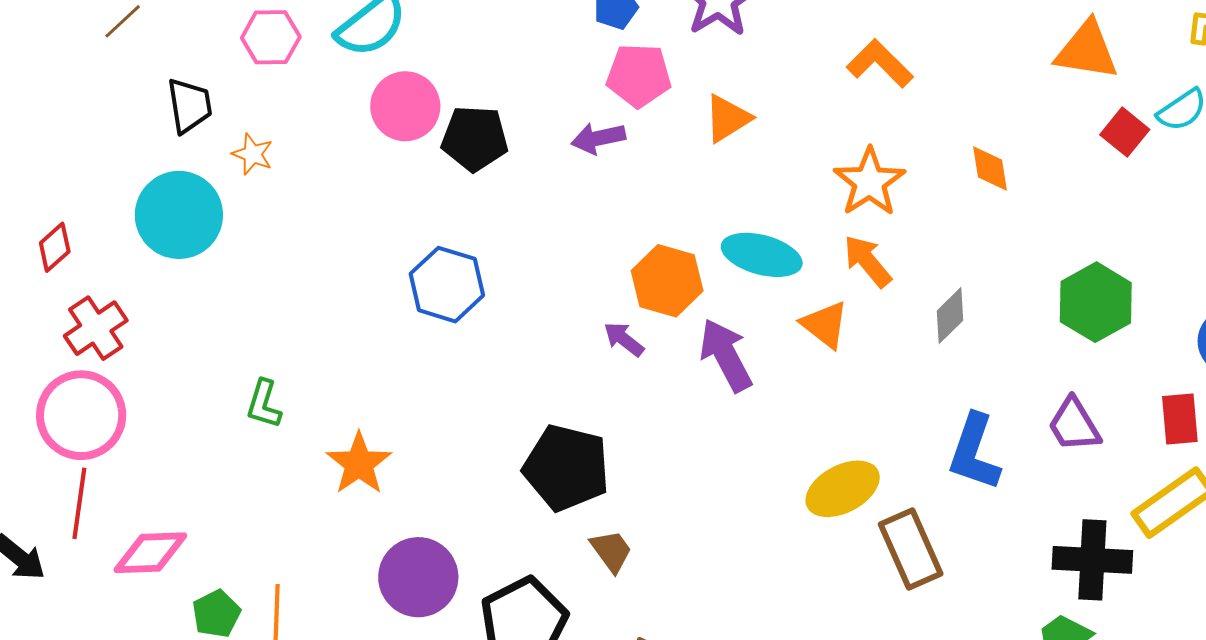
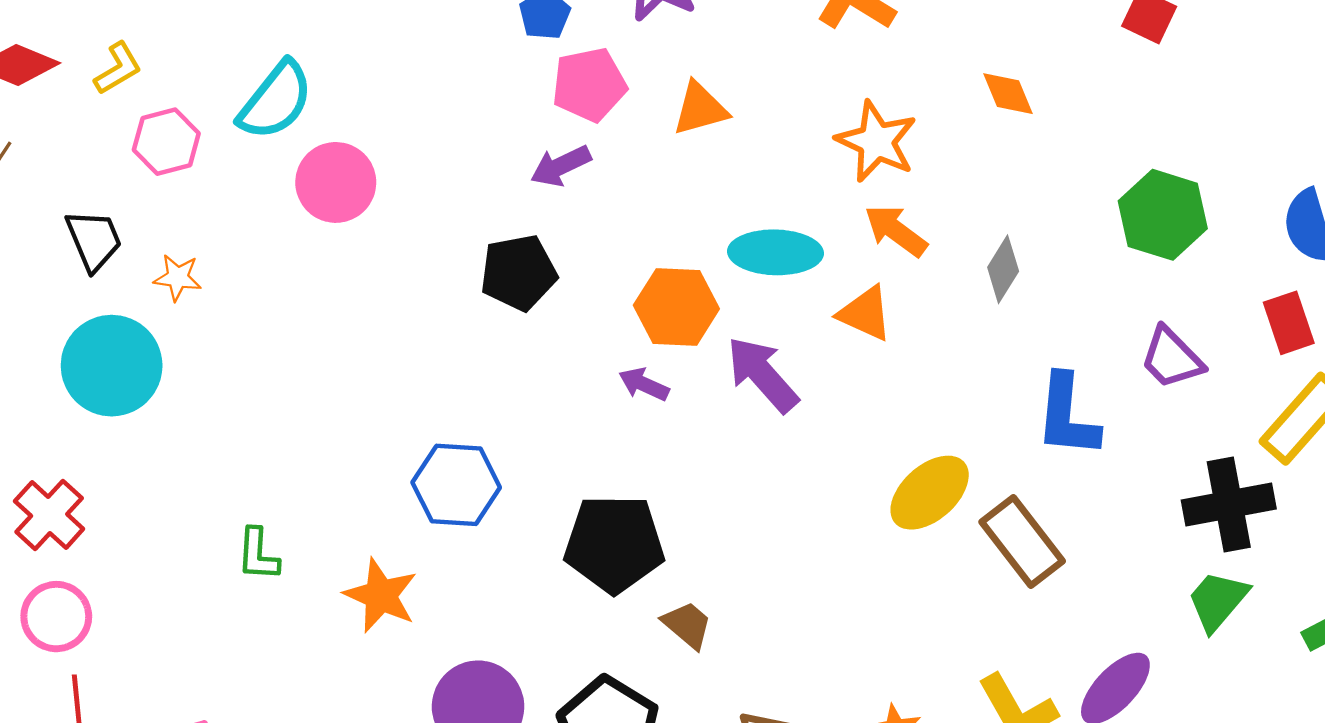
orange triangle: (727, 118) -> (700, 109), turned 30
black pentagon: (475, 138) -> (518, 273), moved
blue hexagon: (447, 285) -> (456, 485), moved
pink circle: (81, 415) -> (56, 617), size x0.7

